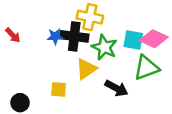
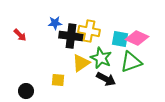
yellow cross: (90, 17) -> (89, 31), moved
blue star: (55, 36) -> (55, 23), moved
green star: (104, 47) -> (101, 58), moved

